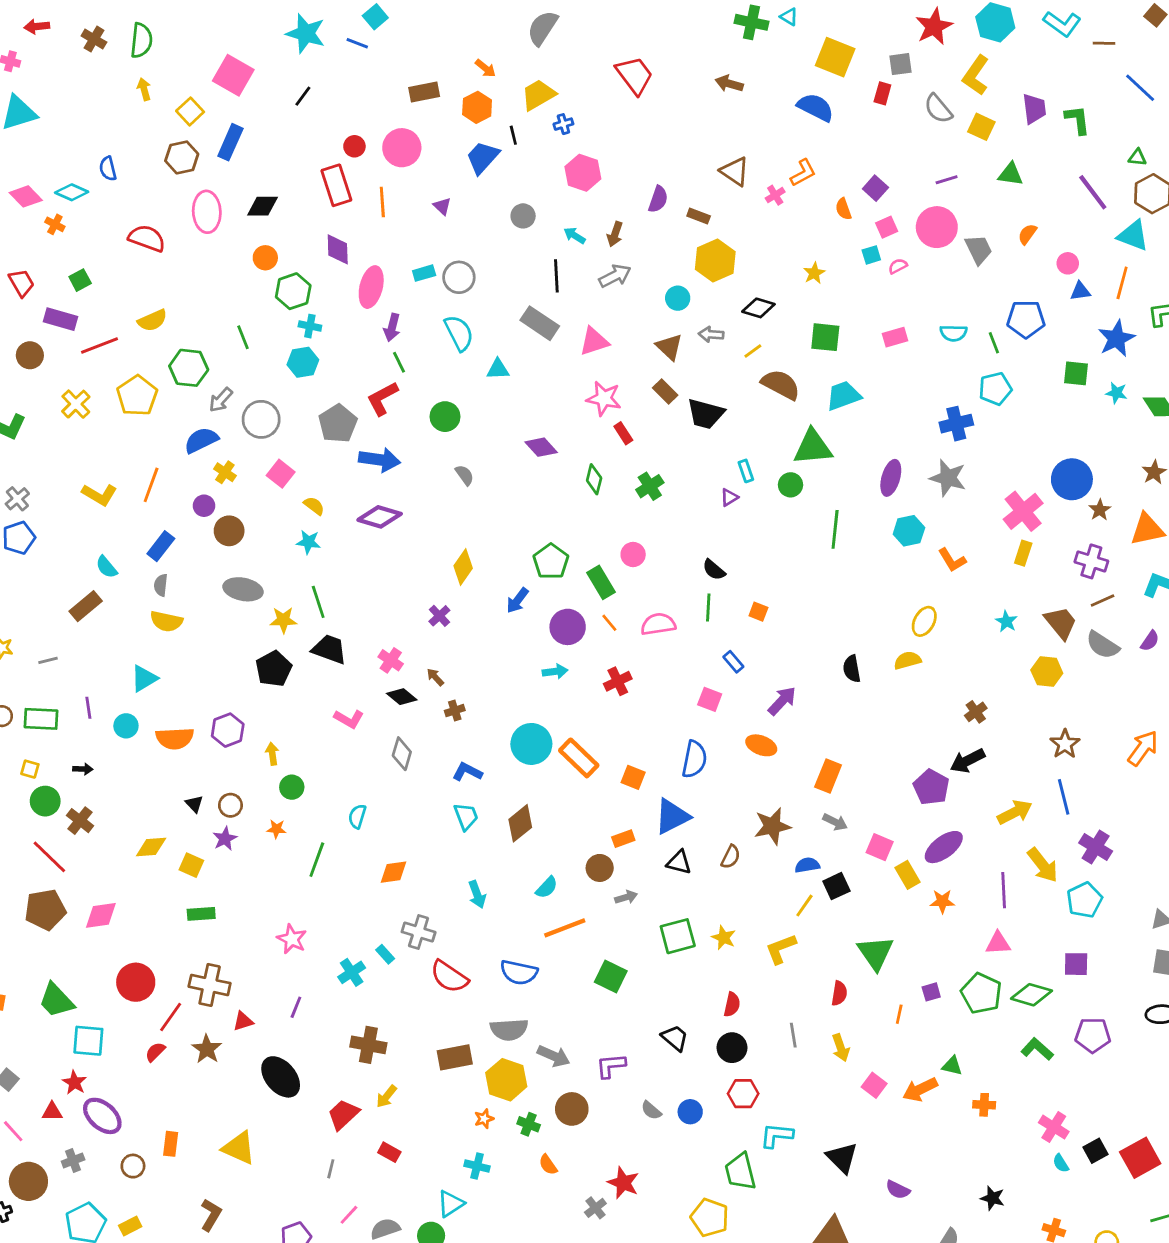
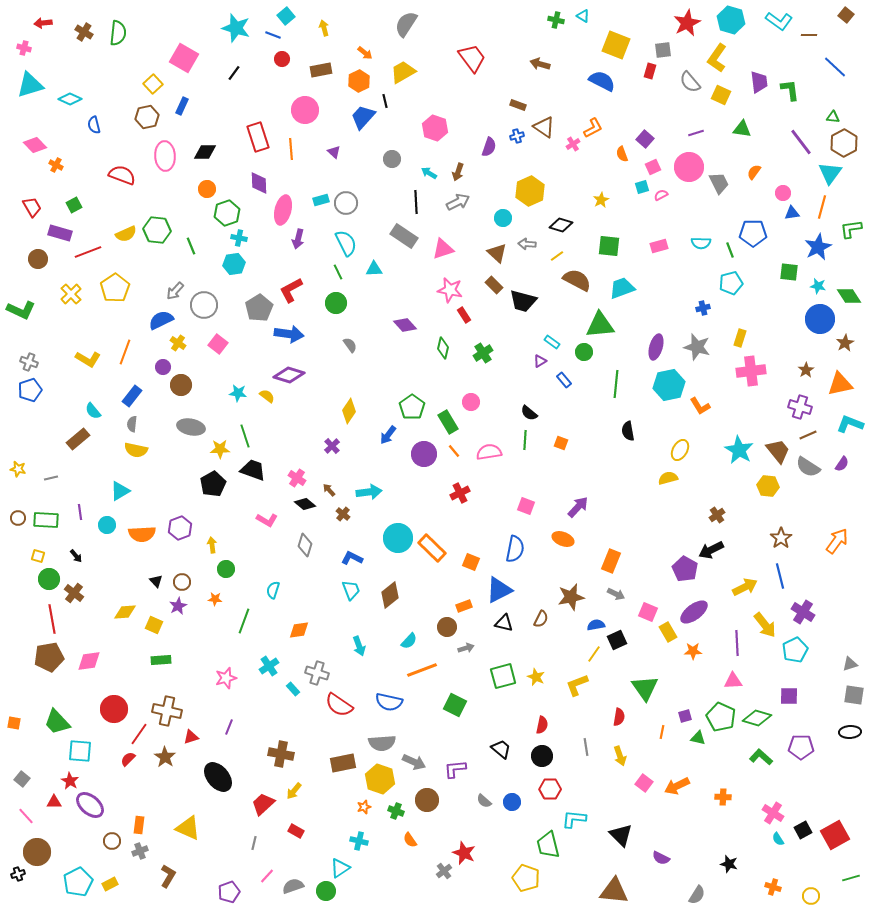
green cross: (751, 22) -> (556, 20), size x0.7
yellow arrow: (144, 89) -> (324, 28), moved
blue cross: (563, 124) -> (517, 136), moved
blue rectangle: (230, 142) -> (182, 106), size x0.7
red circle: (354, 146) -> (282, 59), moved
cyan diamond: (72, 192) -> (70, 99), moved
brown rectangle: (699, 216) -> (518, 105), moved
cyan triangle: (1133, 235) -> (830, 173), turned 45
green line: (399, 362) -> (338, 272), moved
green hexagon: (189, 368) -> (157, 230), moved
blue cross: (956, 424) -> (703, 308), size x0.6
cyan rectangle: (746, 471) -> (552, 342), turned -35
blue circle: (1072, 479) -> (820, 319), moved
gray cross: (17, 499) -> (29, 362), turned -30
yellow semicircle: (314, 506) -> (267, 396), moved
pink cross: (1023, 511) -> (751, 371), turned 32
cyan hexagon: (909, 531) -> (669, 385), size x1.4
yellow rectangle: (1023, 553) -> (740, 338), moved
cyan star: (1006, 621) -> (739, 450), size x1.8
blue rectangle: (733, 662) -> (564, 380), moved
black semicircle: (852, 669) -> (628, 431), moved
cyan arrow: (555, 672) -> (369, 492), moved, size x1.4
brown cross: (455, 711) -> (343, 514), turned -32
black arrow: (83, 769) -> (76, 556), turned 48
red line: (49, 857) -> (52, 619), turned 36
pink star: (292, 939) -> (226, 678), turned 30
cyan cross: (352, 972) -> (269, 666), moved
green triangle: (952, 1066) -> (698, 738), moved
gray cross: (73, 1160) -> (140, 851), moved

